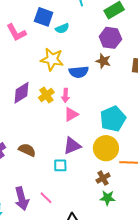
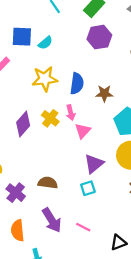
brown star: (103, 61) -> (104, 93), moved
blue semicircle: (79, 72) -> (77, 83), turned -60
purple arrow: (22, 199) -> (52, 220), moved

